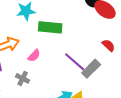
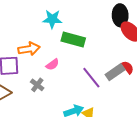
gray rectangle: (91, 69) -> (115, 72), moved

